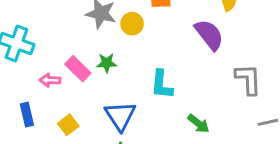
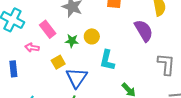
yellow circle: (132, 24) -> (92, 36), moved
pink rectangle: (78, 69) -> (48, 29), moved
yellow square: (68, 125) -> (58, 62), moved

